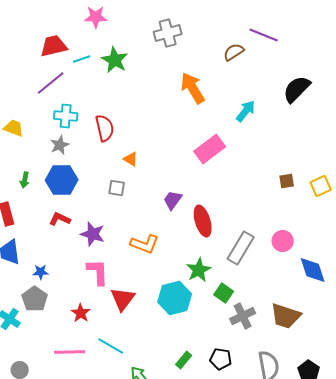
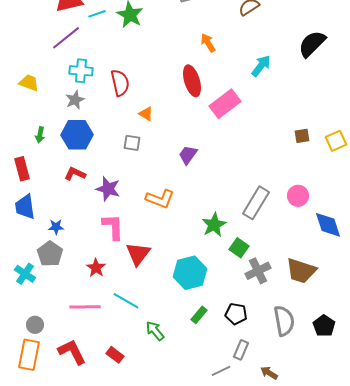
orange arrow: (193, 88) -> (208, 43), size x0.6
red ellipse: (203, 221) -> (192, 81), moved
cyan hexagon: (175, 298) -> (190, 273), moved

